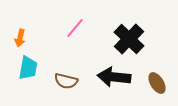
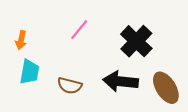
brown ellipse: (157, 83) -> (166, 88), size x1.4

